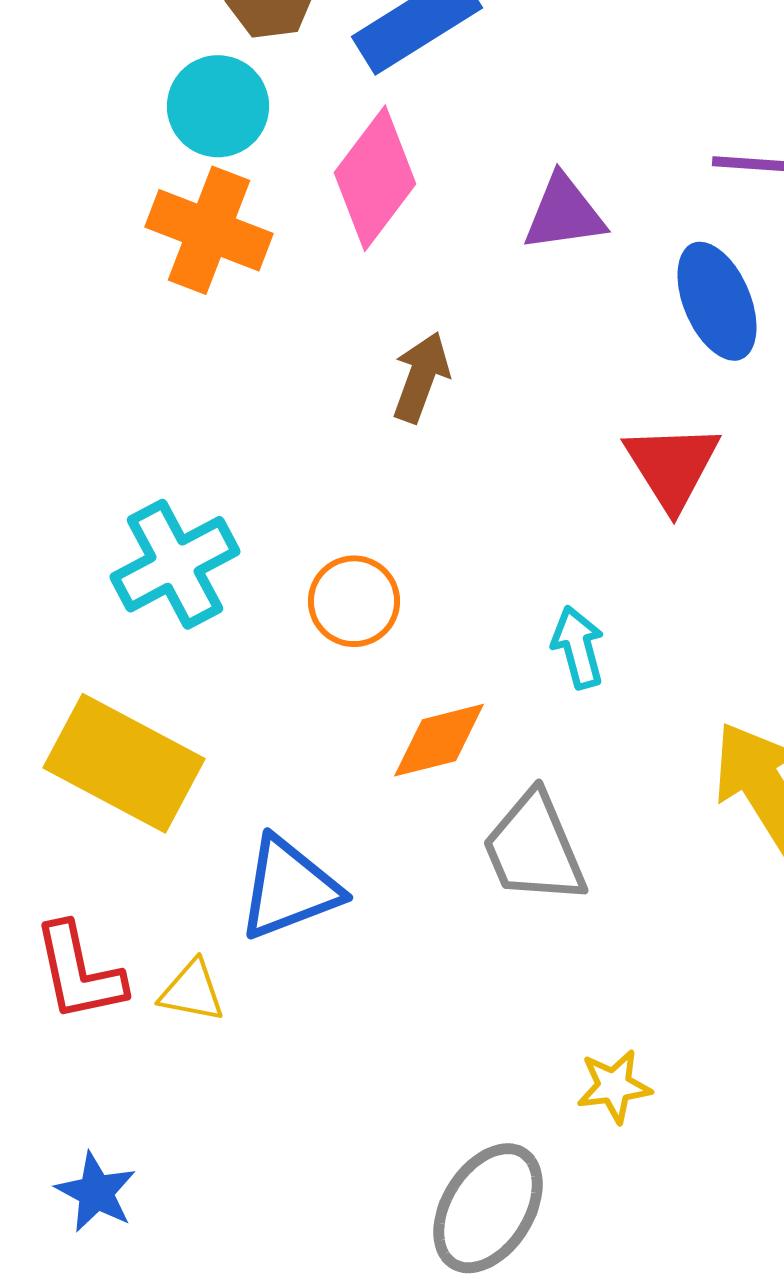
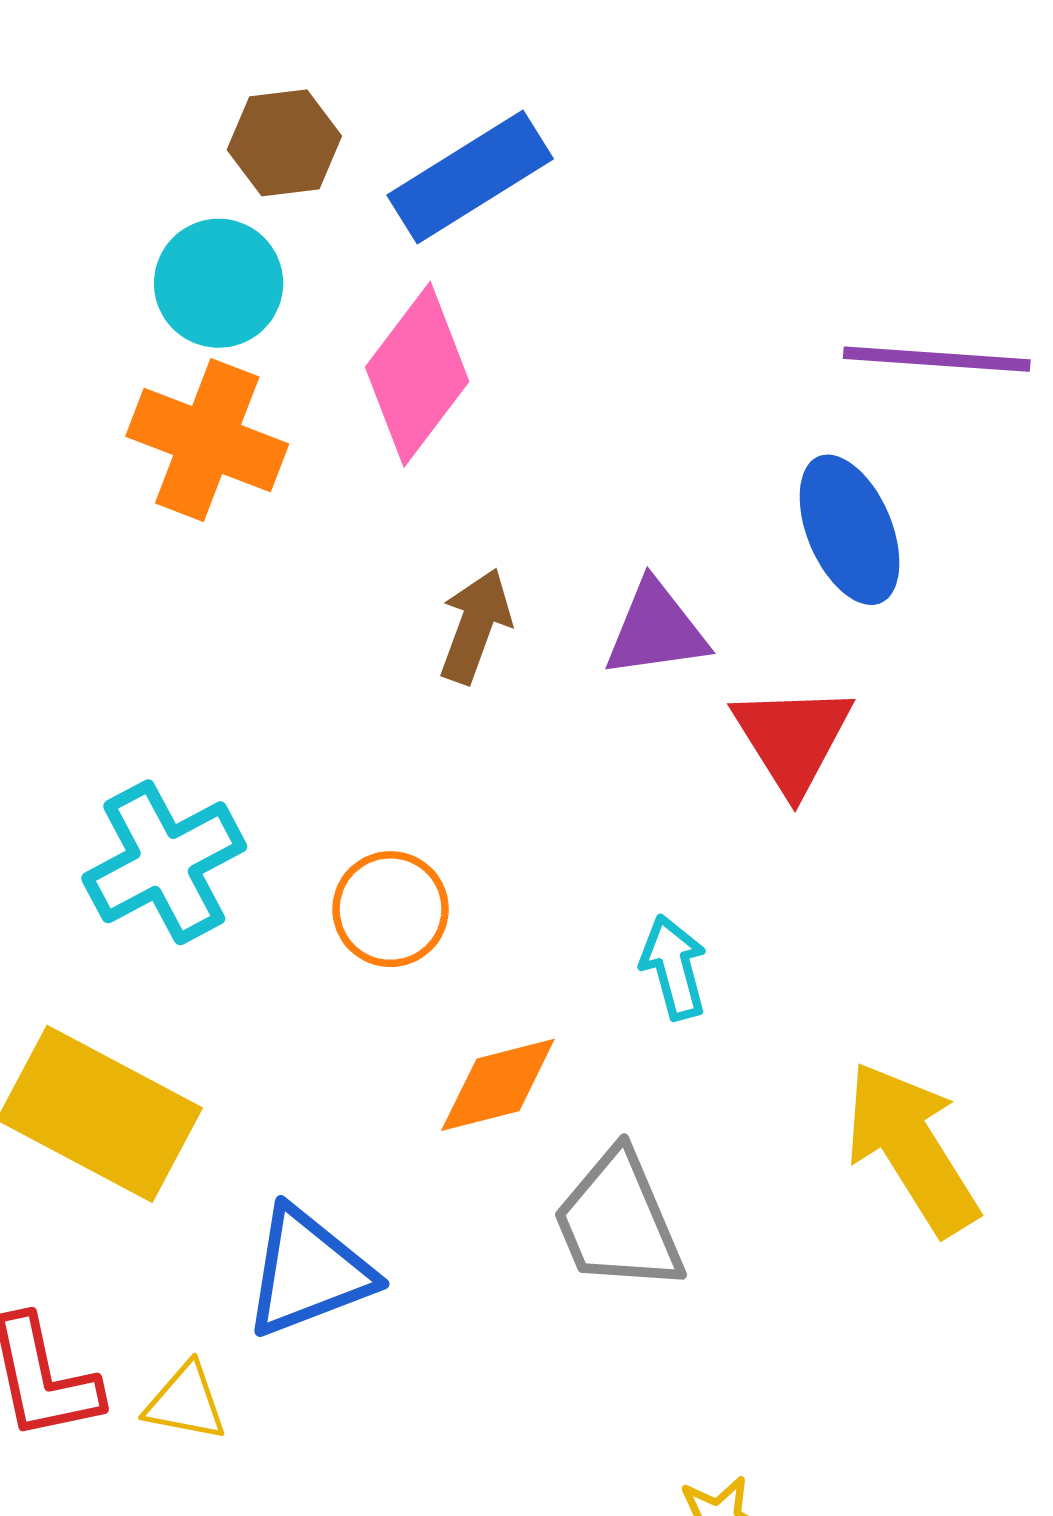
purple triangle: (564, 213) -> (656, 630), moved

